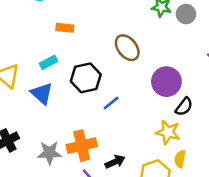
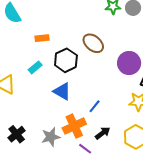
black hexagon: (86, 78) -> (66, 60), moved
blue triangle: (42, 93) -> (62, 91), moved
blue line: (111, 103) -> (95, 106), moved

